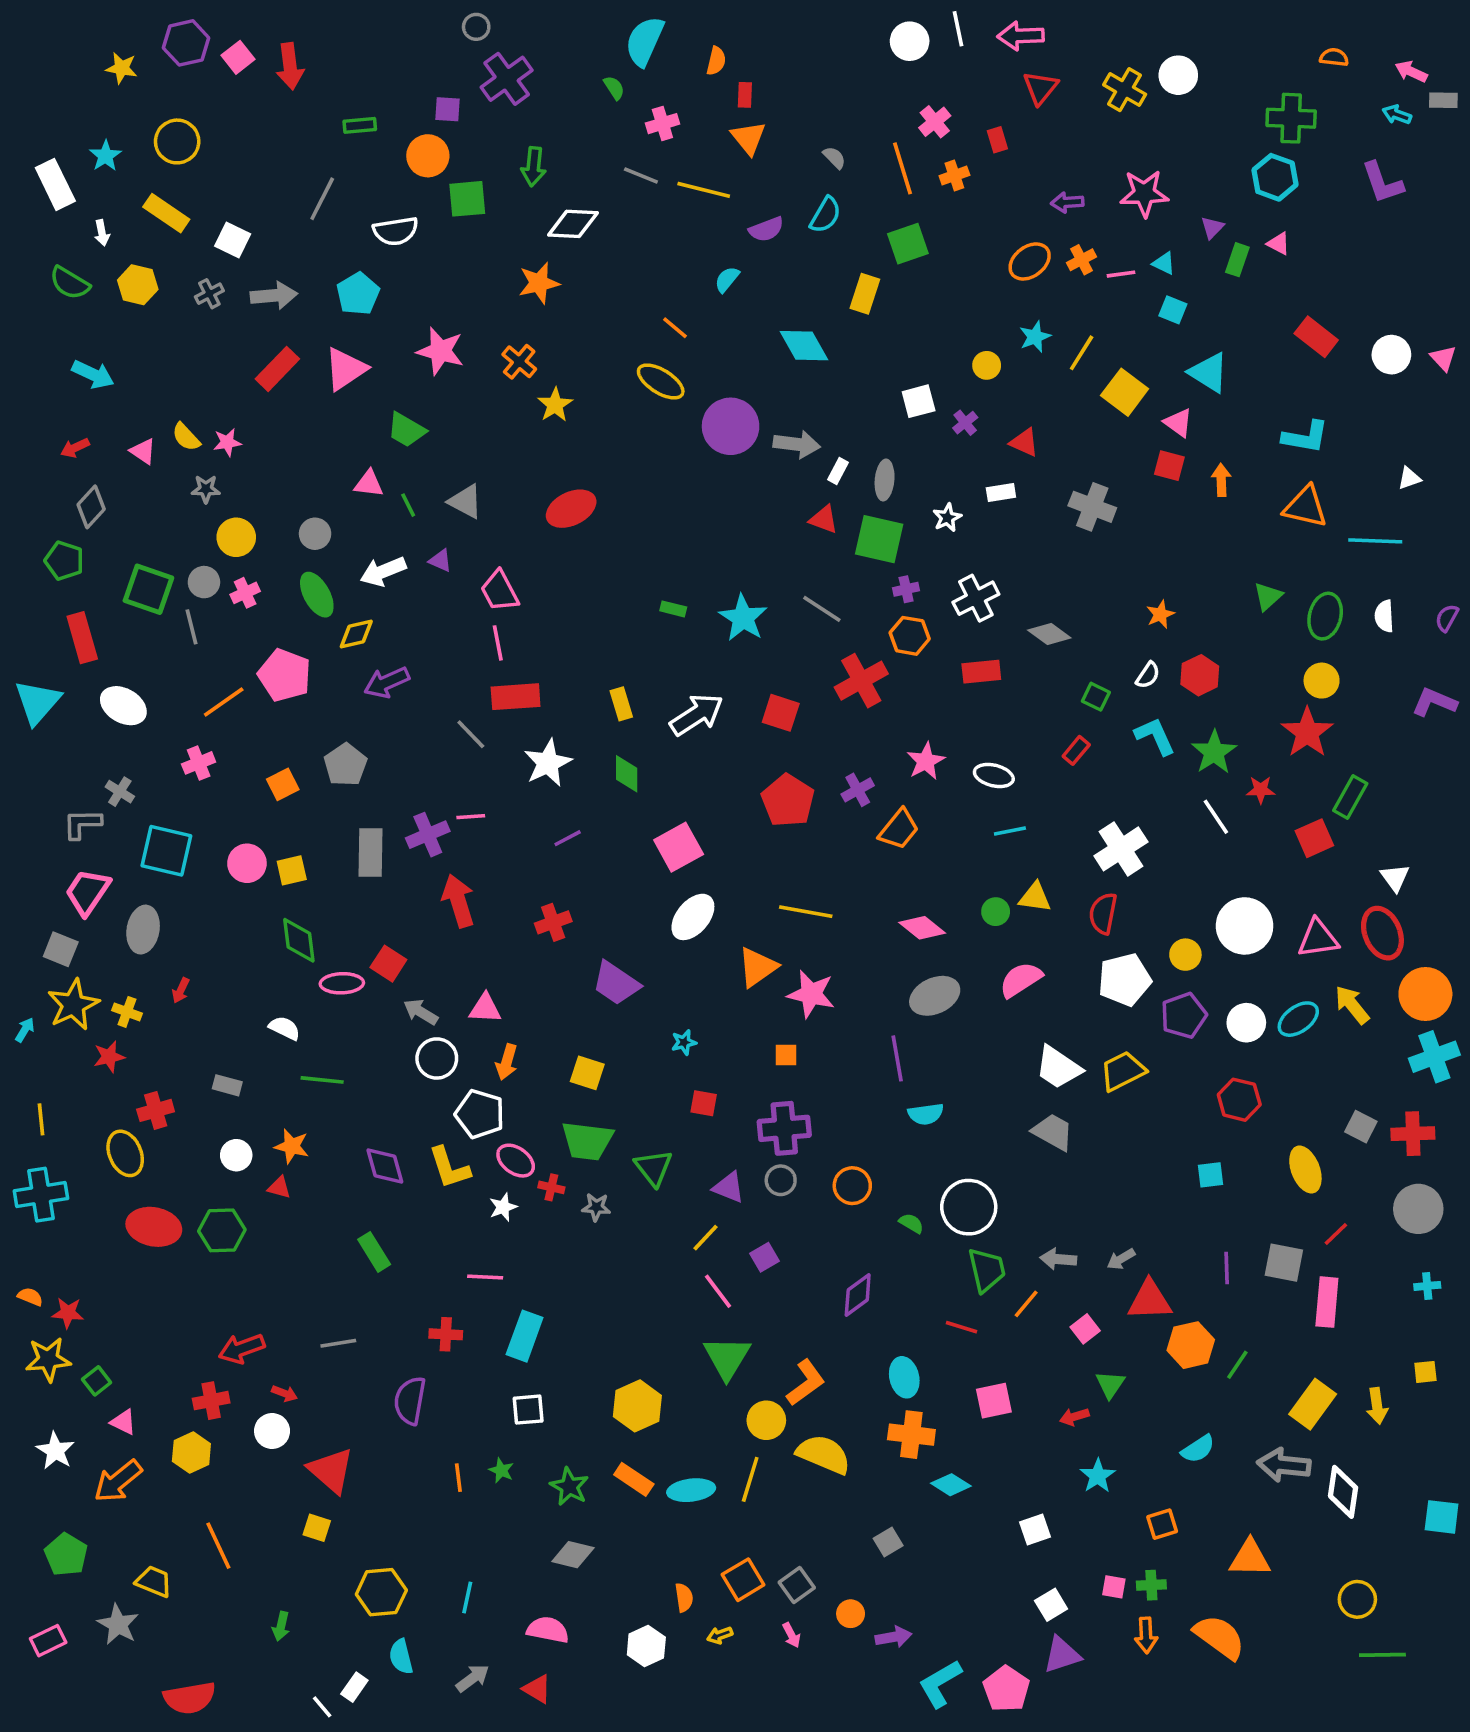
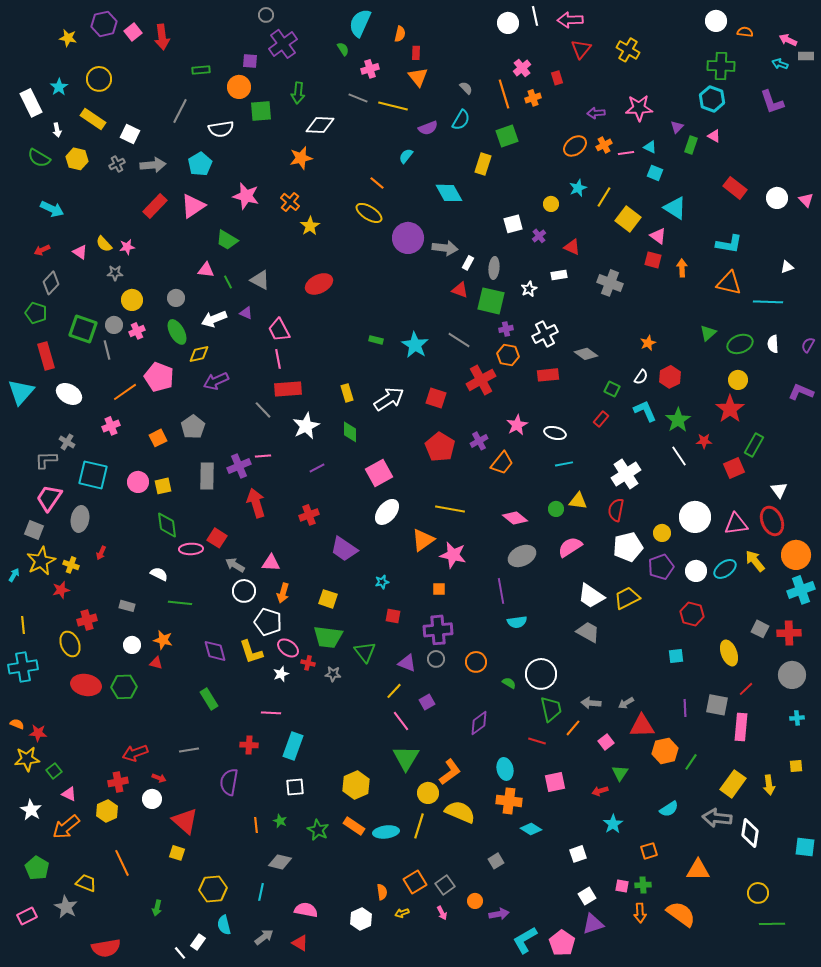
white circle: (1178, 75) -> (716, 21), moved
green ellipse: (1325, 616) -> (740, 344), turned 55
gray diamond: (573, 1555) -> (280, 862), moved

